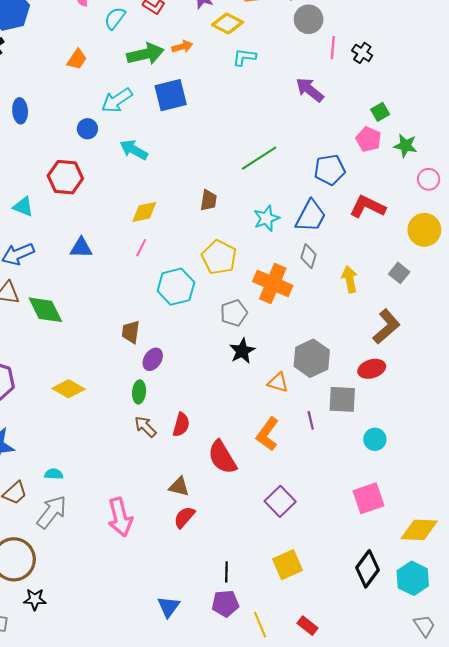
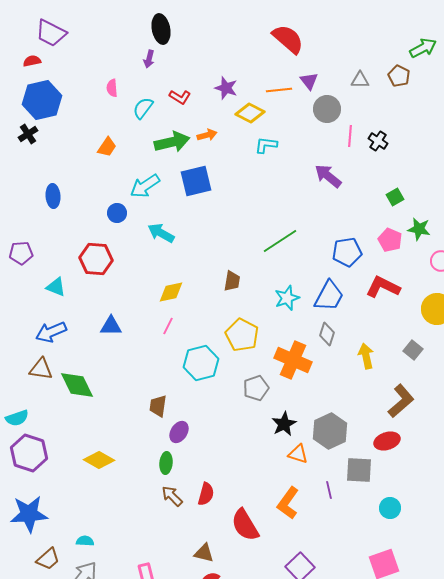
pink pentagon: (369, 139) -> (390, 240), moved
black star: (242, 351) -> (284, 424), moved

